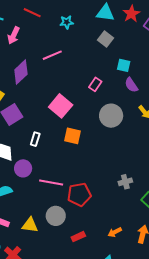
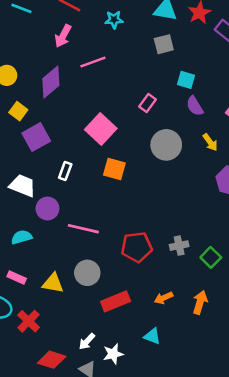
pink arrow: (14, 35) -> (63, 36), moved
gray square: (106, 39) -> (164, 44), turned 35
gray cross: (125, 182) -> (179, 246), moved
red pentagon: (79, 195) -> (137, 247), moved
red rectangle: (78, 237) -> (116, 301), size x1.5

